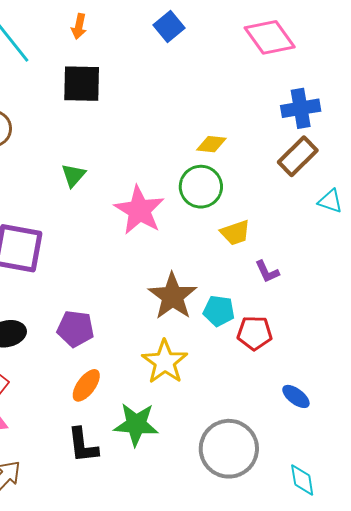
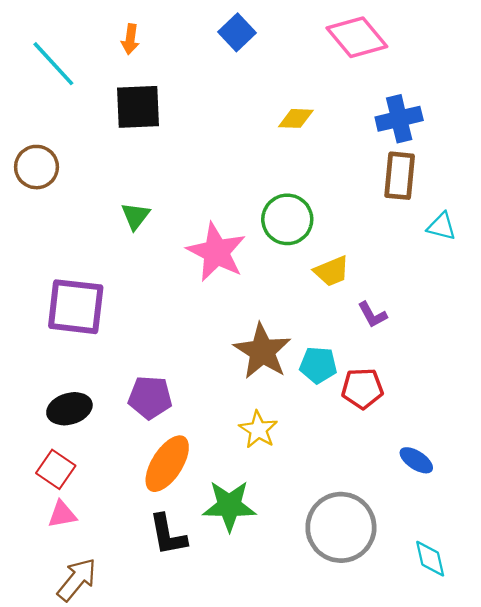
yellow diamond: (211, 144) -> (296, 118), moved
brown rectangle: (298, 156) -> (400, 176), turned -36
yellow star: (165, 362) -> (258, 430), size x0.7
orange ellipse: (86, 385) -> (167, 464), size x1.4

